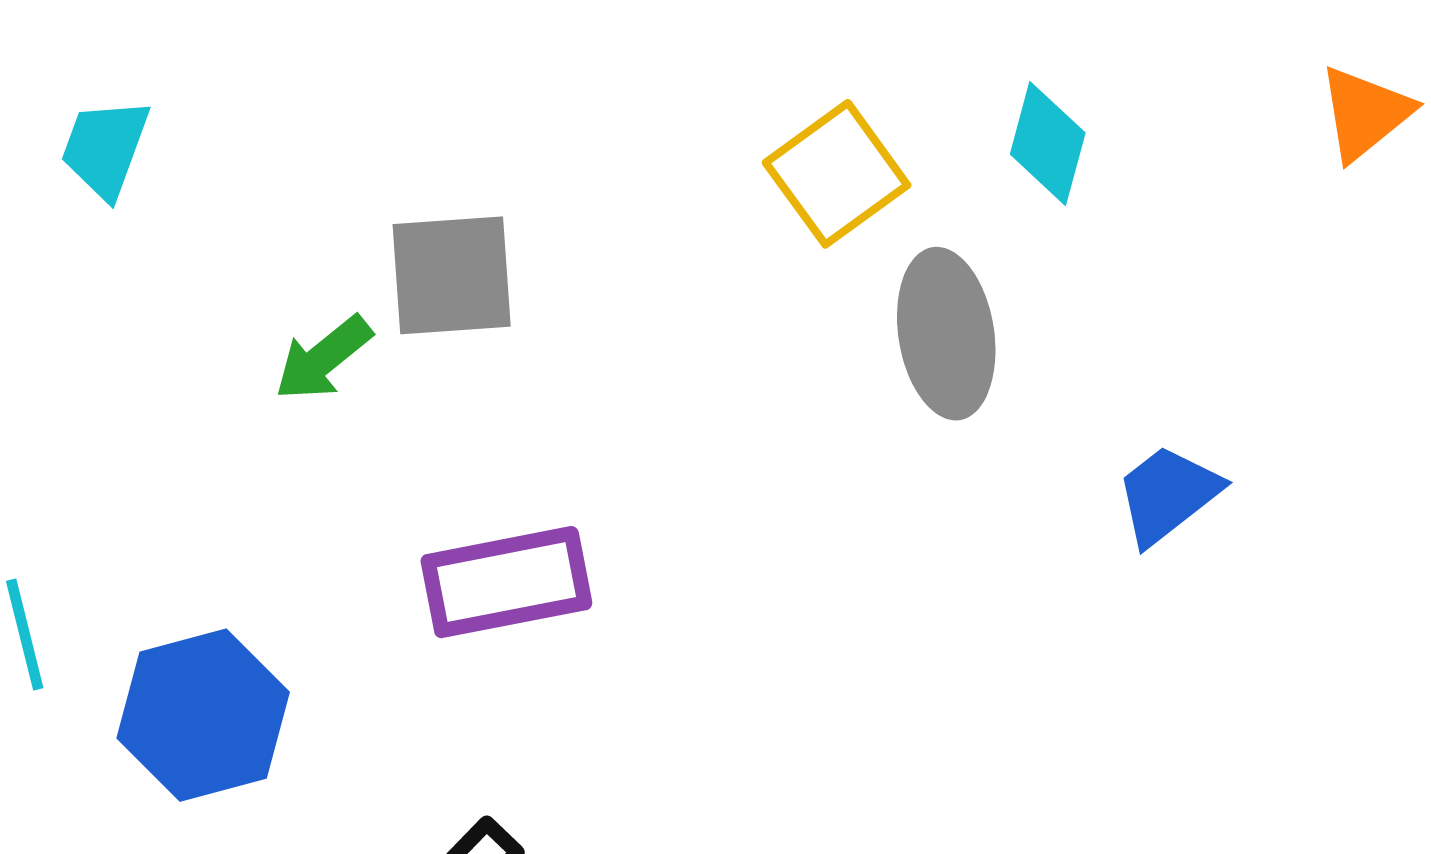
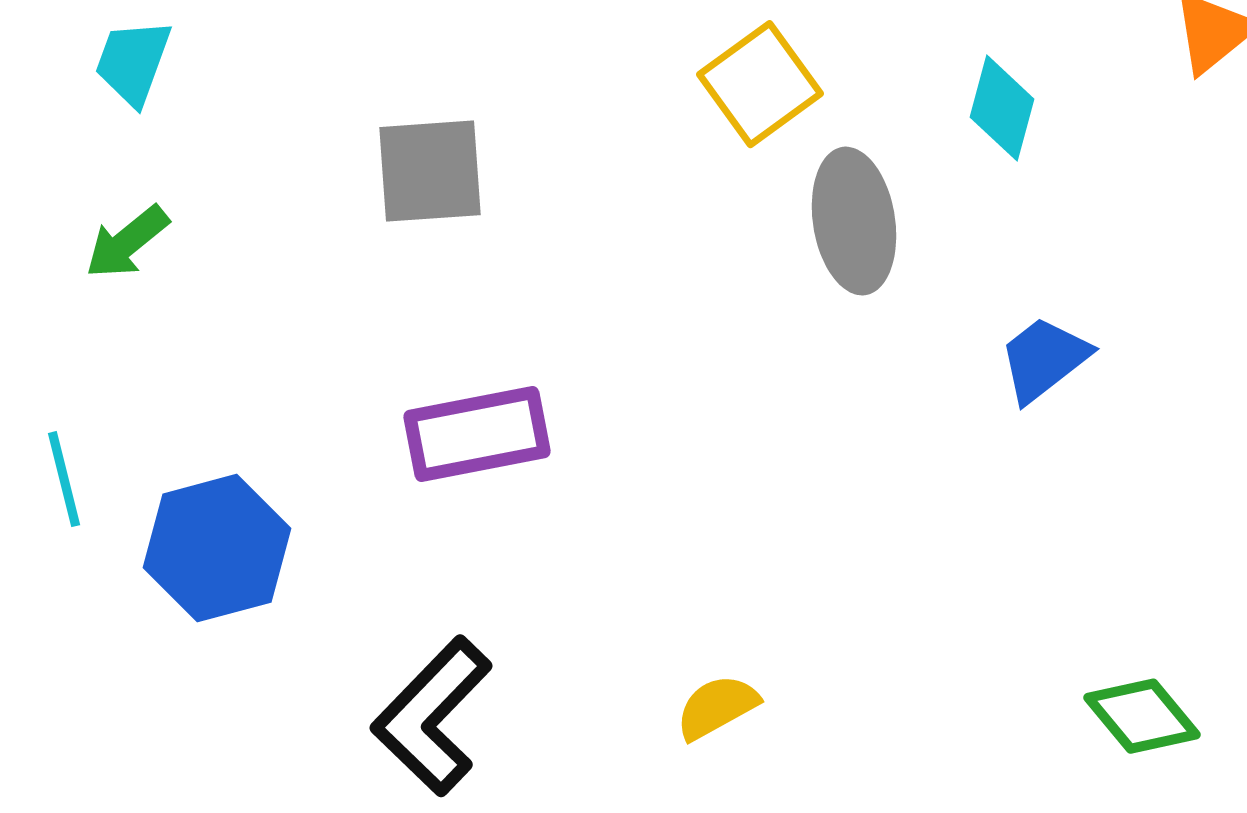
cyan diamond: (1048, 143) -> (1002, 108), moved
green arrow: (323, 358) -> (127, 242), moved

